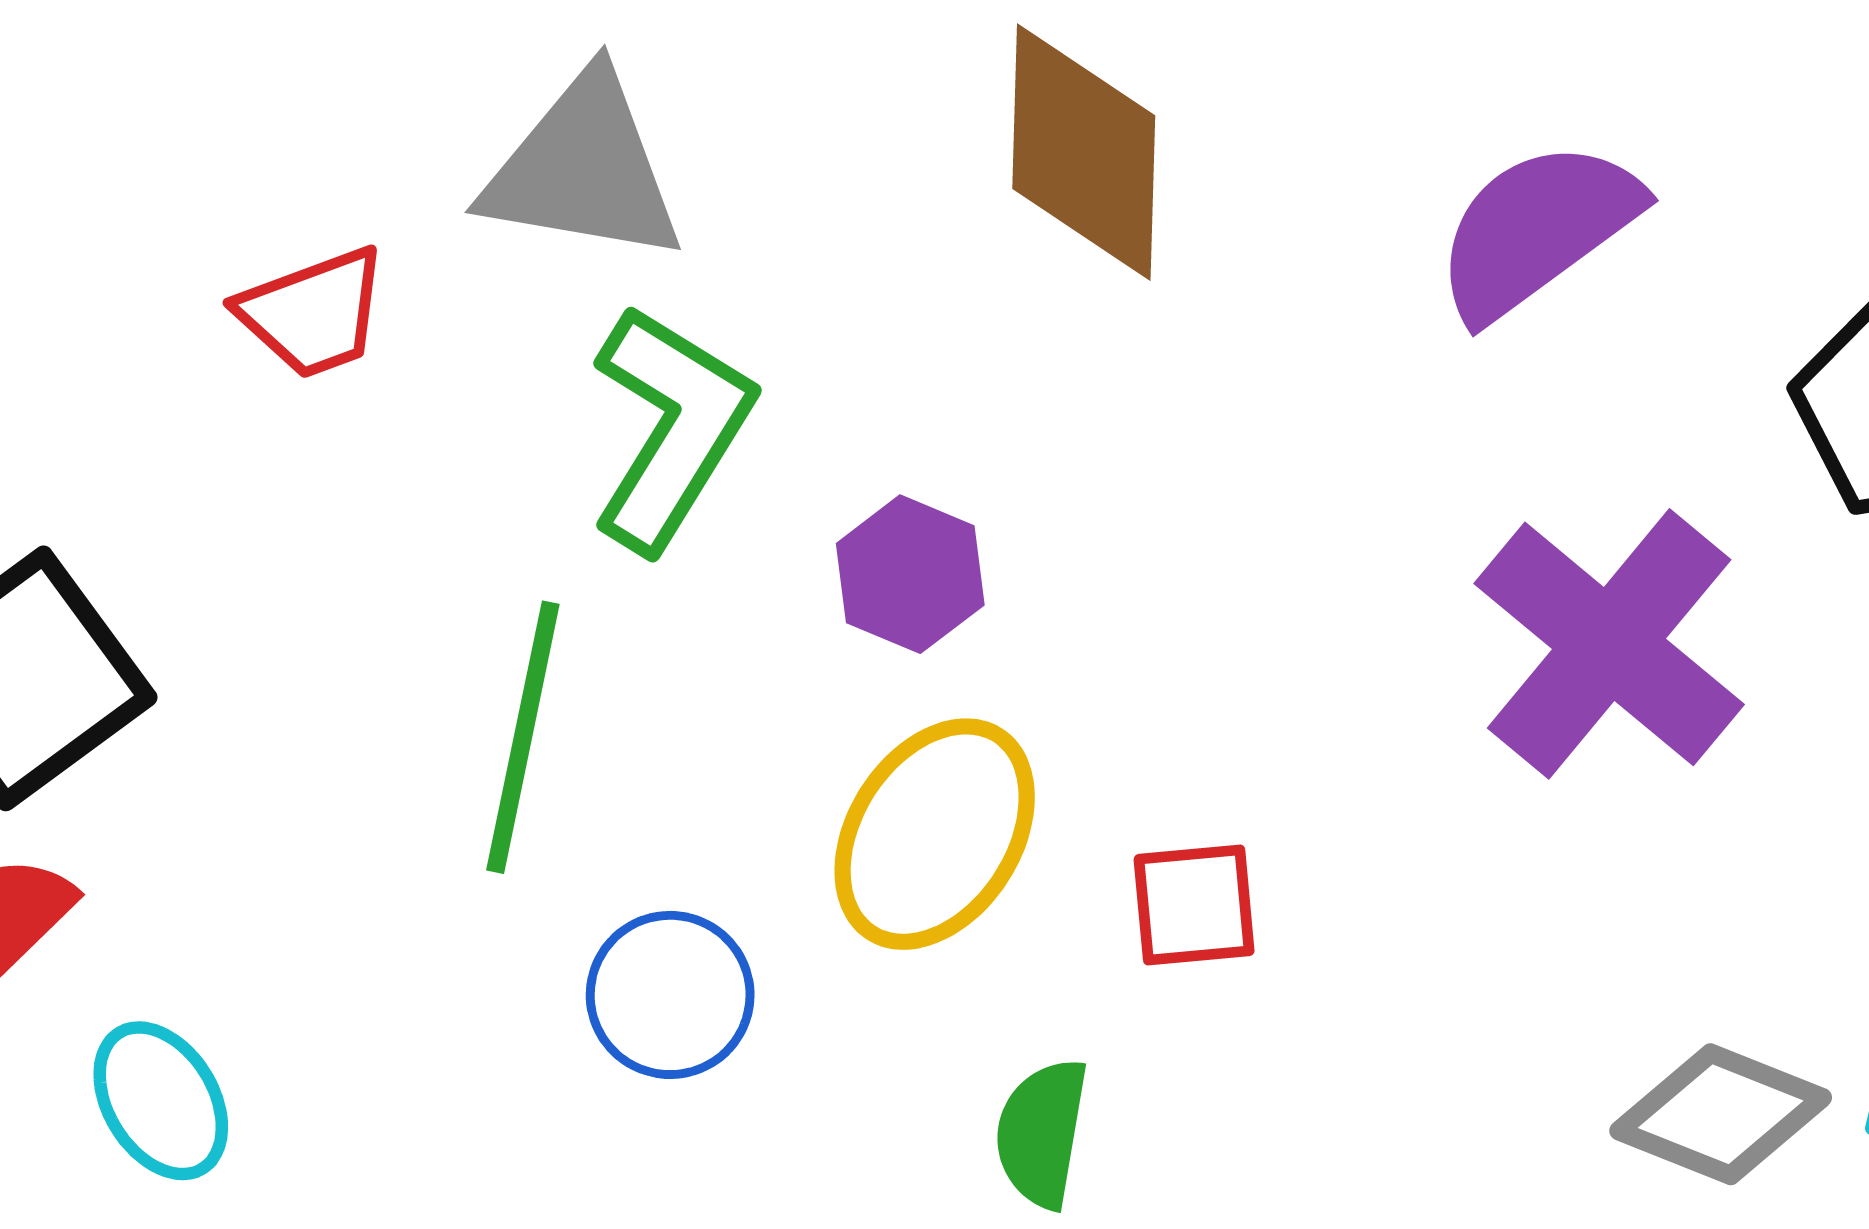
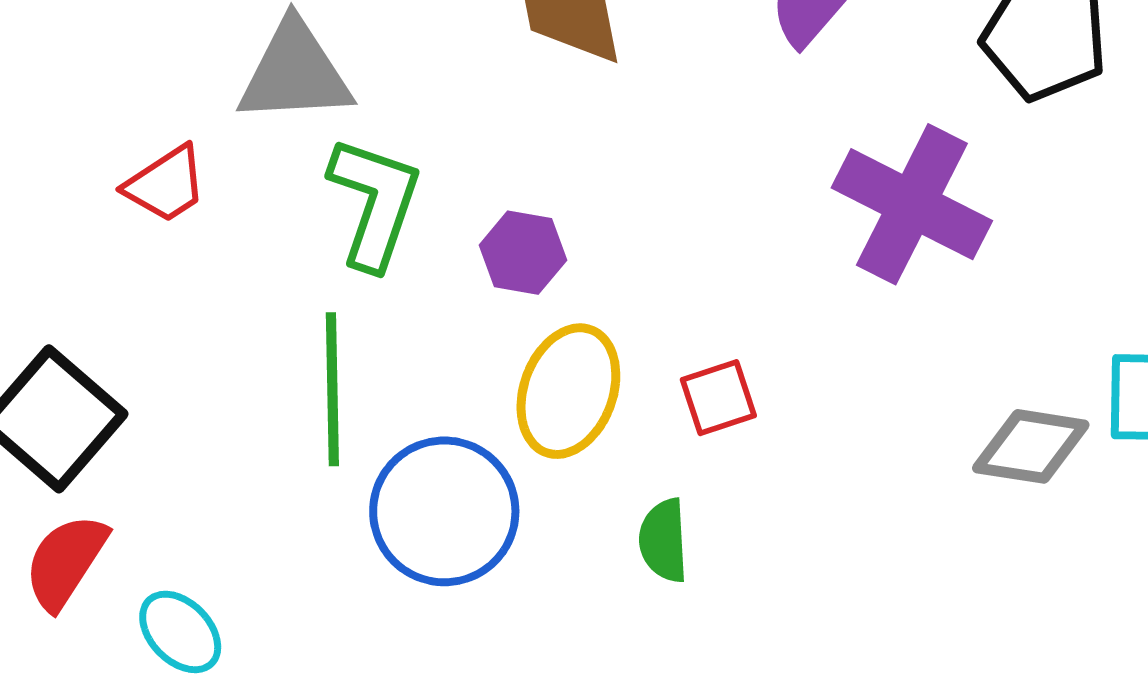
blue circle: (670, 995) -> (444, 511), size x1.6

